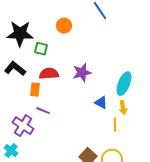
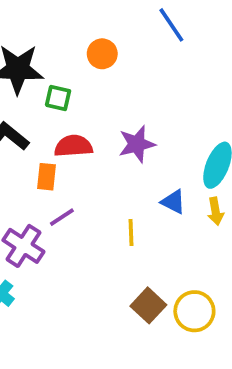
purple line: (43, 111) -> (62, 217), turned -56
yellow line: (115, 125) -> (131, 232), moved

